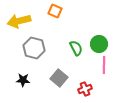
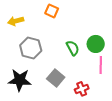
yellow arrow: (19, 21) -> (16, 21), size x0.7
black star: (23, 80) -> (20, 80), size x1.6

